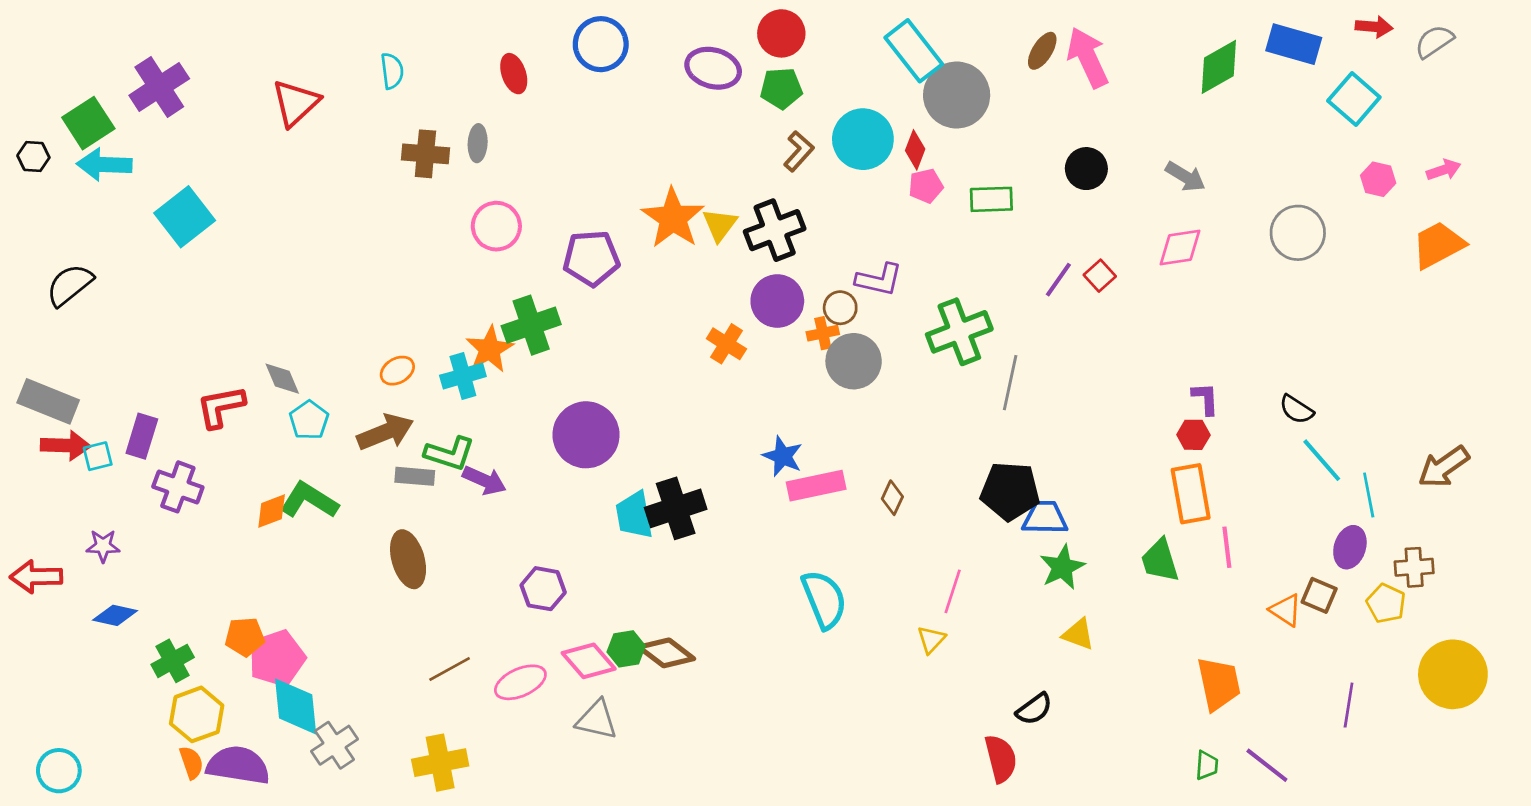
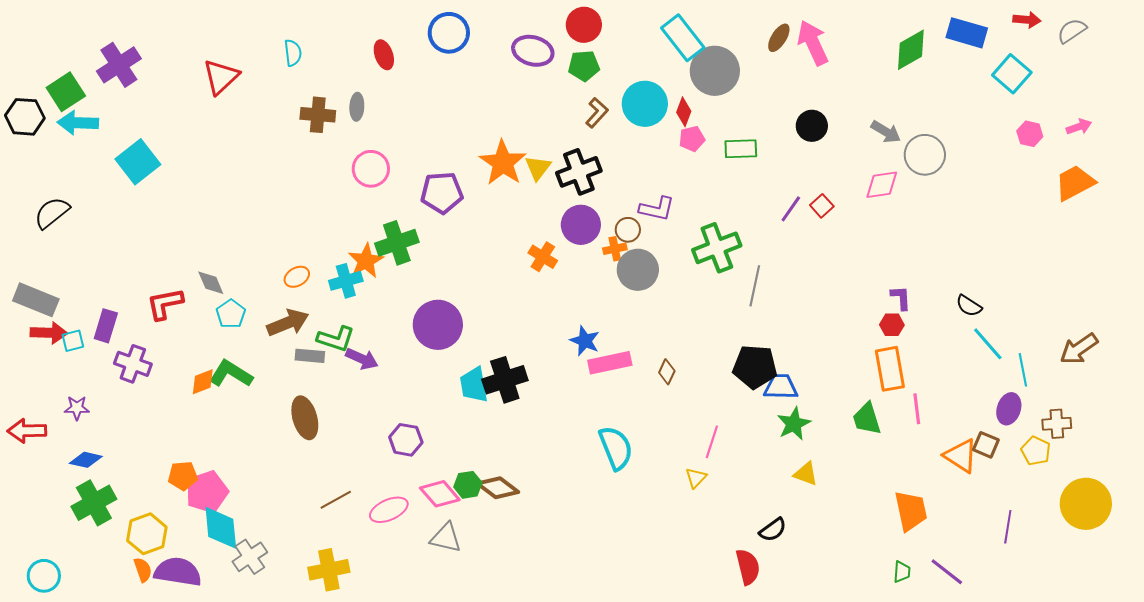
black hexagon: (33, 157) -> (25, 117), size x1.6
gray circle: (1298, 233) -> (925, 155), moved
orange triangle: (1286, 610) -> (961, 456), size x1.4
green cross: (173, 661) -> (94, 503), moved, size x1.4

